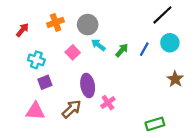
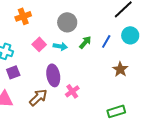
gray circle: (88, 25) -> (67, 22), moved
cyan arrow: (98, 45) -> (60, 46), moved, turned 152
brown star: (175, 79) -> (120, 69), moved

